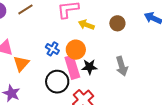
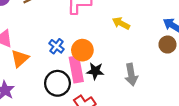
brown circle: (117, 23) -> (167, 45), moved
yellow arrow: (86, 25) -> (121, 23), moved

